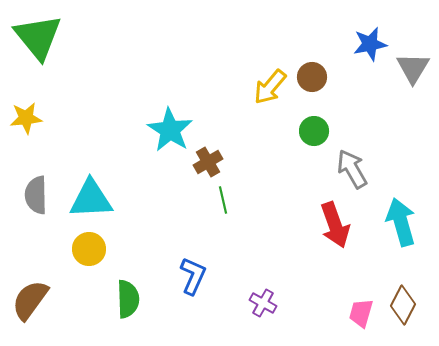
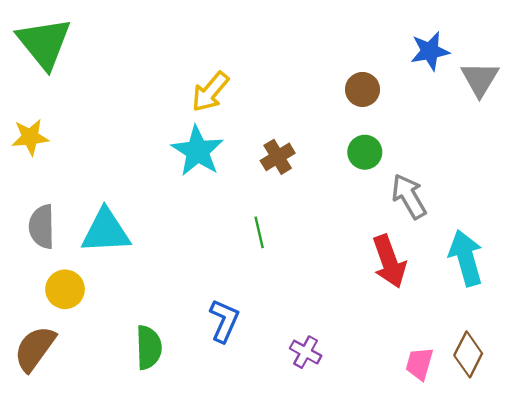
yellow arrow: (270, 87) -> (210, 92), moved
brown cross: (208, 162) -> (278, 157), moved
yellow circle: (89, 249) -> (65, 289), moved

